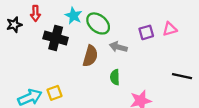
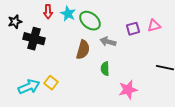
red arrow: (35, 13) -> (48, 12), moved
black cross: (56, 38) -> (34, 39), moved
yellow square: (54, 93) -> (51, 83), turned -32

